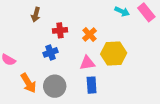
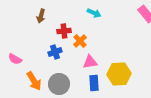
cyan arrow: (122, 11) -> (94, 13), moved
orange cross: (89, 35) -> (80, 41), moved
yellow hexagon: (114, 54) -> (119, 74), moved

